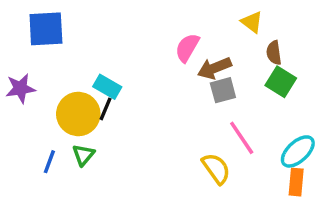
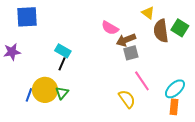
pink semicircle: (187, 48) -> (110, 28), turned -90
brown semicircle: (274, 53) -> (161, 31), size x1.6
green square: (281, 82) -> (180, 28), moved
yellow circle: (78, 114) -> (45, 90), moved
green triangle: (83, 155) -> (62, 93), moved

